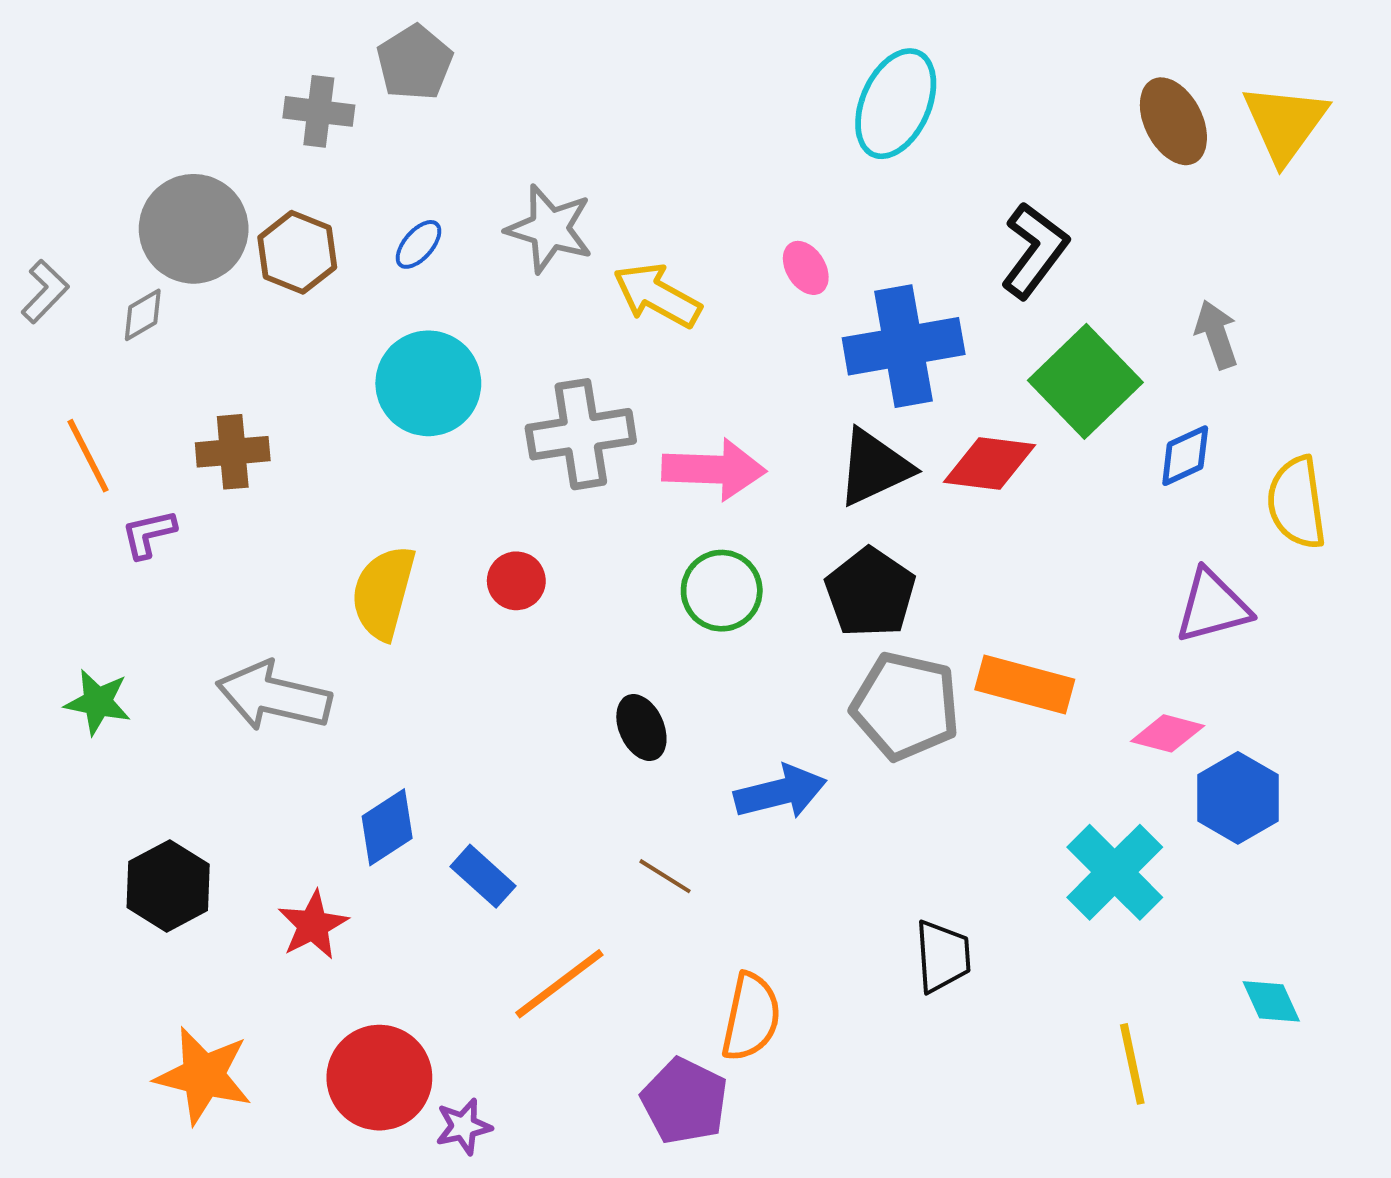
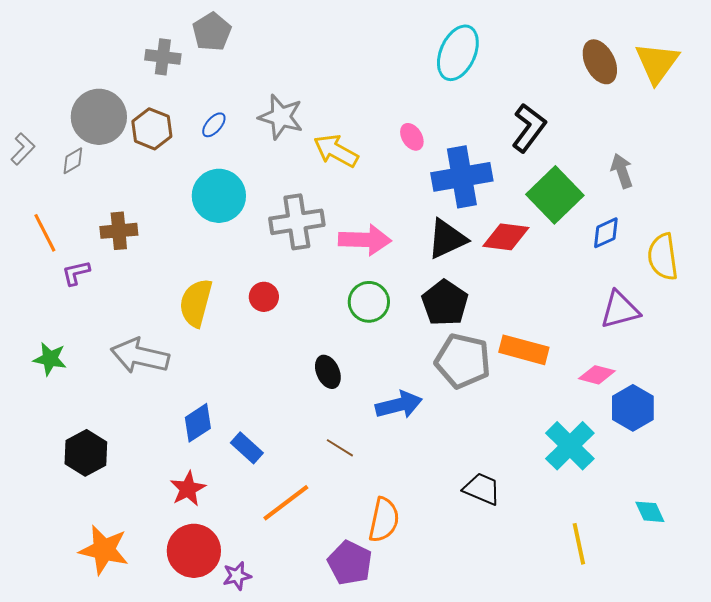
red star: (313, 925) -> (188, 489), moved
black trapezoid: (943, 956) -> (482, 489), turned -63

